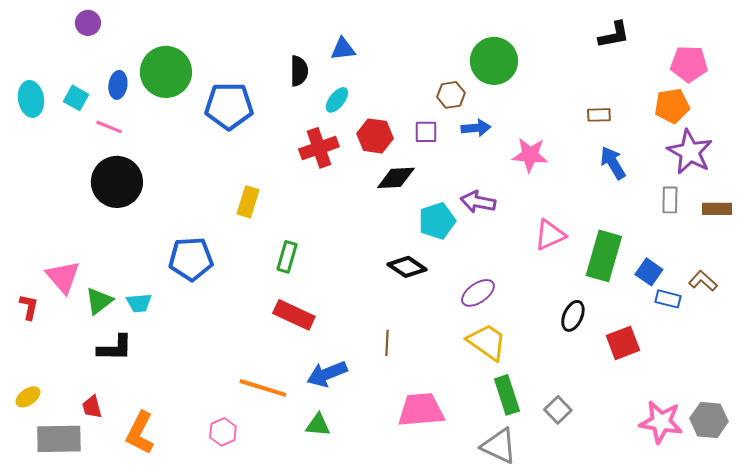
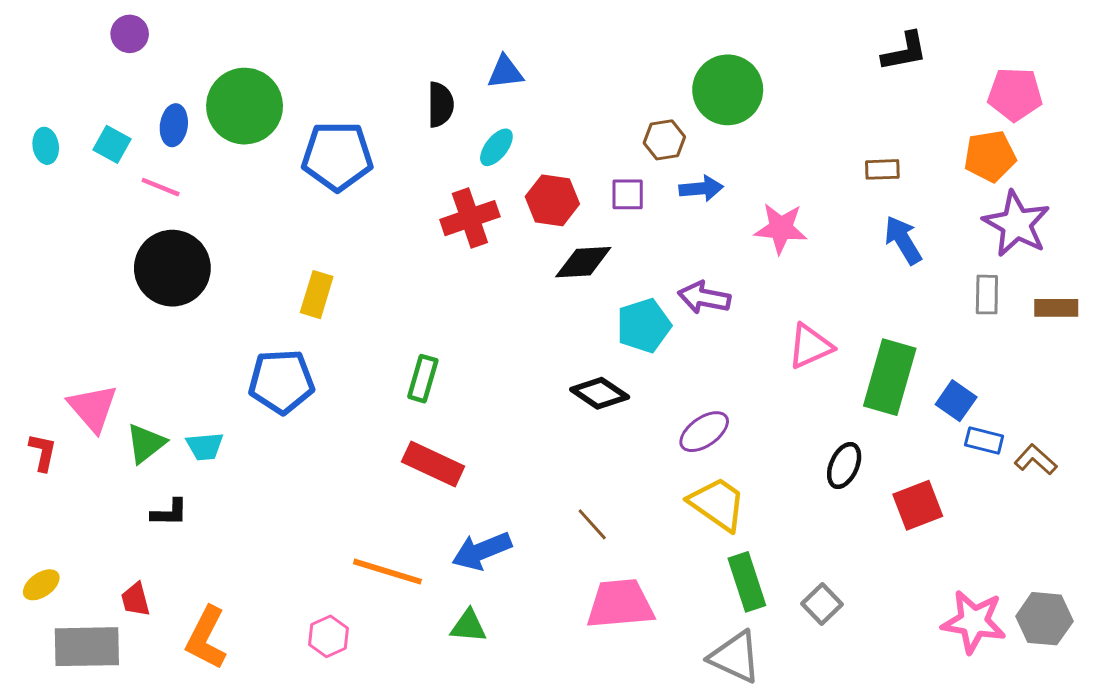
cyan ellipse: (31, 99) -> (46, 146), size x0.7
yellow rectangle: (248, 202) -> (317, 295), moved
brown L-shape: (703, 281) -> (1036, 460), moved
brown line: (387, 343) -> (592, 524), moved, turned -45
black L-shape: (115, 348) -> (169, 513), size x0.7

